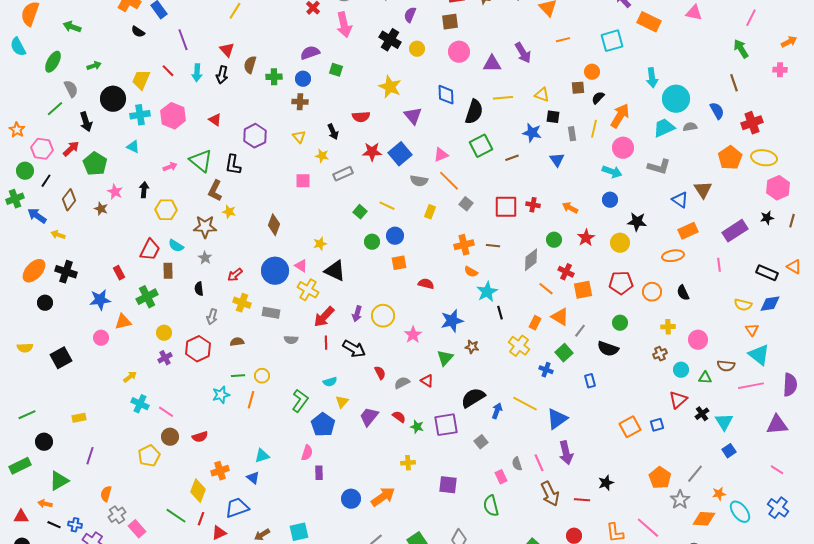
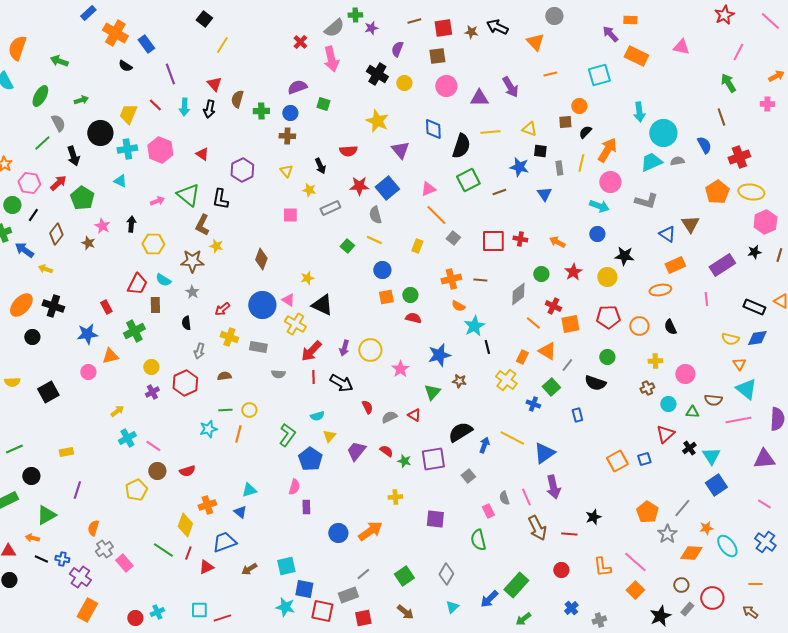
gray semicircle: (419, 181) -> (375, 215), moved, turned 66
green circle: (372, 242) -> (410, 295), moved
cyan cross: (140, 404) -> (127, 438), turned 36
blue square: (729, 451) -> (716, 485), size x1.5

